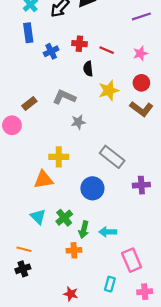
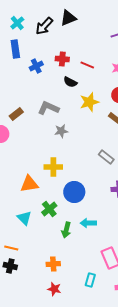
black semicircle: (88, 69) -> (70, 82), turned -56
yellow cross: (59, 157) -> (53, 167), moved
gray rectangle: (112, 157) -> (106, 157), moved, size x0.7
green cross: (64, 218) -> (49, 209), moved
cyan arrow: (108, 232) -> (88, 223), moved
orange cross: (74, 250) -> (53, 264), moved
black cross: (23, 269) -> (10, 266), turned 32

